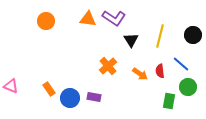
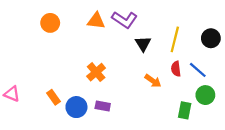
orange cross: (108, 66) -> (96, 72), moved
red semicircle: (160, 71) -> (176, 69), moved

